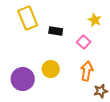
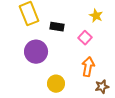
yellow circle: (51, 69) -> (56, 84), moved
purple circle: (23, 79) -> (36, 52), moved

